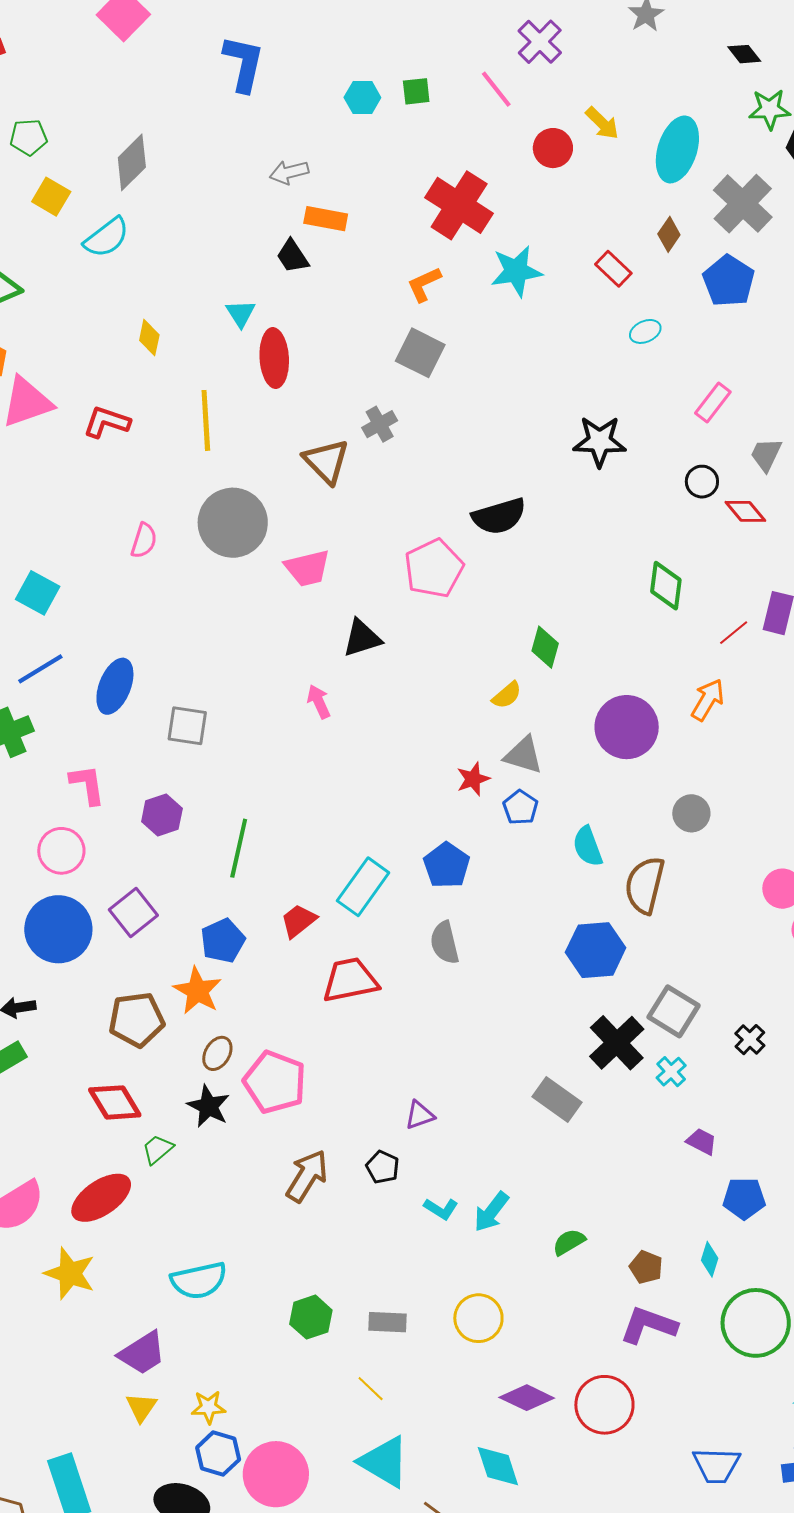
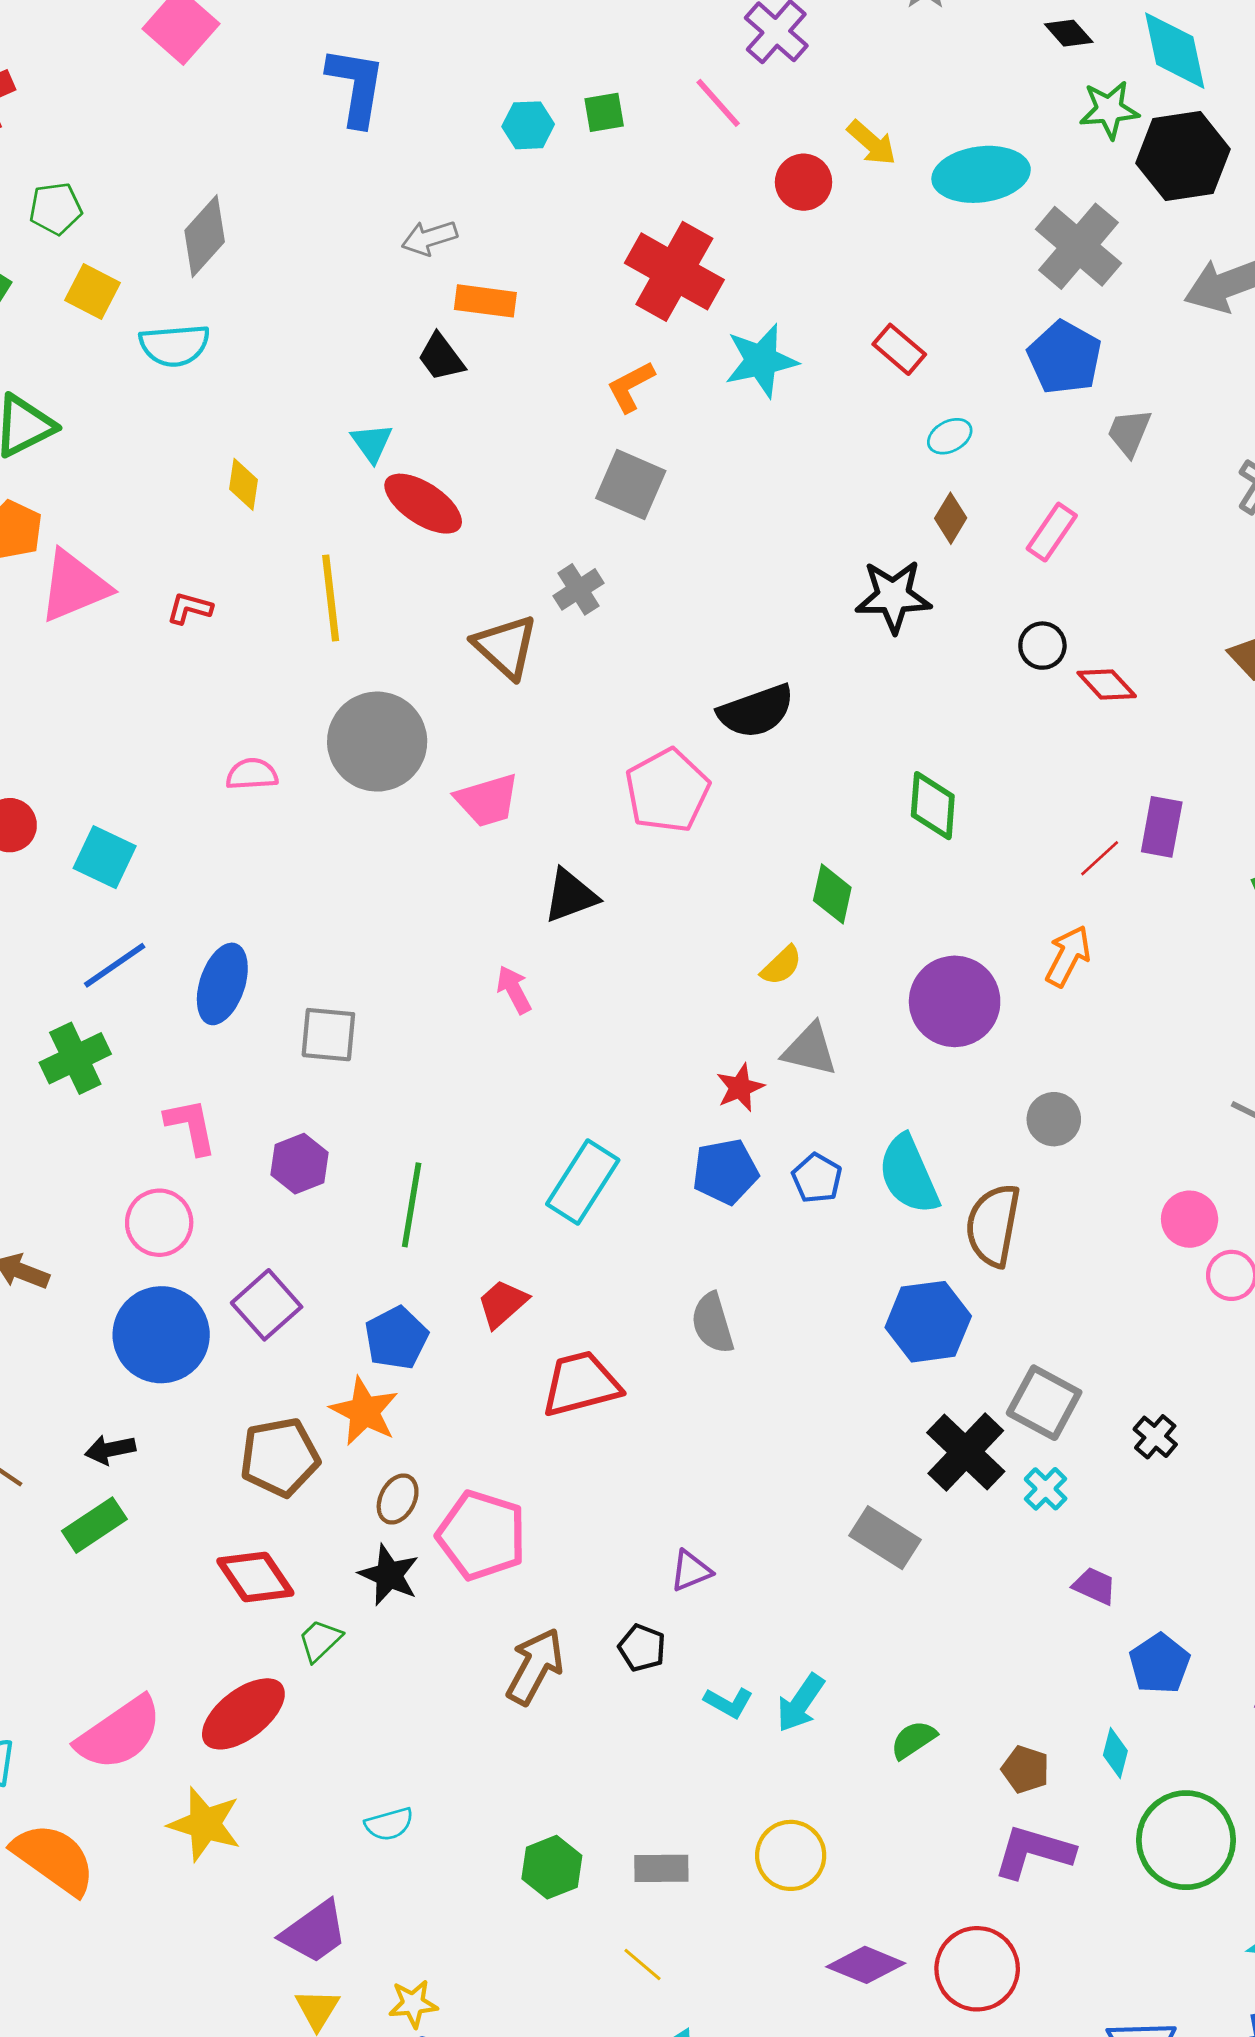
cyan ellipse: (677, 149) -> (981, 174), turned 68
brown diamond: (669, 234) -> (951, 518), moved
cyan semicircle: (106, 238) -> (175, 345), turned 36
red ellipse: (274, 358) -> (423, 504), turned -50
red L-shape: (107, 422) -> (189, 608), size x0.7
gray trapezoid: (766, 455) -> (1129, 432), moved
pink semicircle: (144, 541) -> (252, 774), turned -108
green diamond: (666, 586) -> (933, 806), moved
blue pentagon: (520, 807) -> (817, 1178), moved
cyan semicircle: (588, 846) -> (909, 1175), size x1.4
blue pentagon: (447, 865) -> (725, 1172), moved, turned 30
cyan rectangle: (363, 887) -> (583, 1182), moved
blue pentagon: (744, 1198) -> (1160, 1664), turned -30
cyan semicircle: (199, 1281) -> (389, 1824), size x0.6

